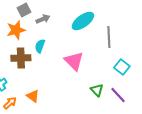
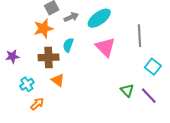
cyan ellipse: (83, 21) -> (99, 18), moved
pink triangle: (74, 61) -> (105, 47), moved
orange triangle: (33, 96) -> (58, 80), moved

